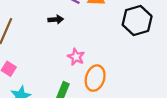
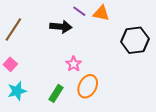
black arrow: (56, 19) -> (61, 27), size x1.5

